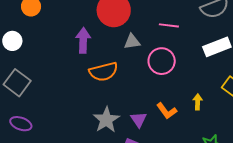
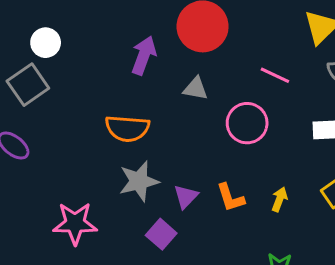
white circle: (12, 41) -> (46, 43), moved
gray triangle: (132, 42) -> (196, 89), moved
orange semicircle: (103, 72) -> (127, 128), moved

